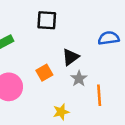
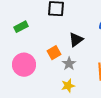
gray star: (79, 79) -> (69, 64), moved

